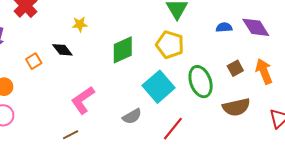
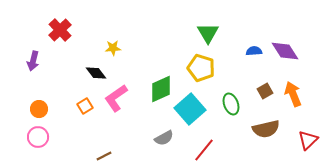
green diamond: (123, 50) -> (161, 89), moved
orange square: (34, 61) -> (85, 106), moved
green ellipse: (201, 82) -> (231, 104), size x0.7
pink L-shape: (83, 100) -> (116, 98), moved

